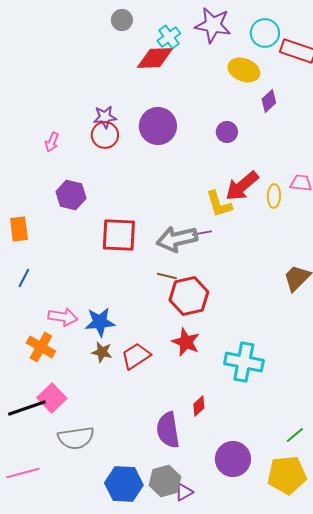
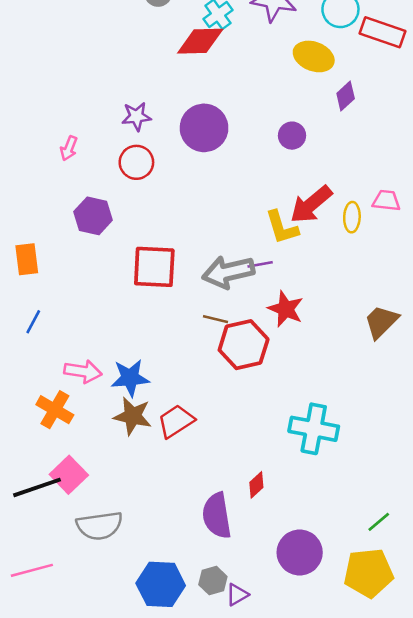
red circle: (105, 135) -> (136, 162), moved
red star: (186, 342) -> (286, 309), moved
brown star: (102, 352) -> (133, 416), size x1.4
gray hexagon: (165, 481) -> (213, 581), size x0.7

